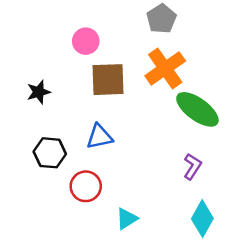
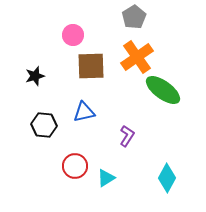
purple L-shape: (192, 166) -> (127, 136), moved
red circle: (86, 186) -> (75, 166), moved

